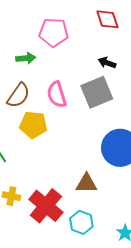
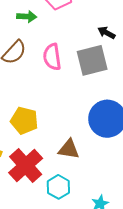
yellow pentagon: (33, 125) -> (24, 121), moved

